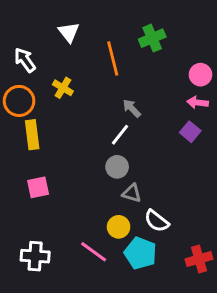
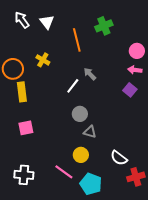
white arrow: (25, 60) -> (22, 20), moved
white line: (120, 135) -> (73, 86), moved
white semicircle: (157, 221) -> (119, 158), moved
cyan pentagon: (140, 253) -> (91, 184), moved

